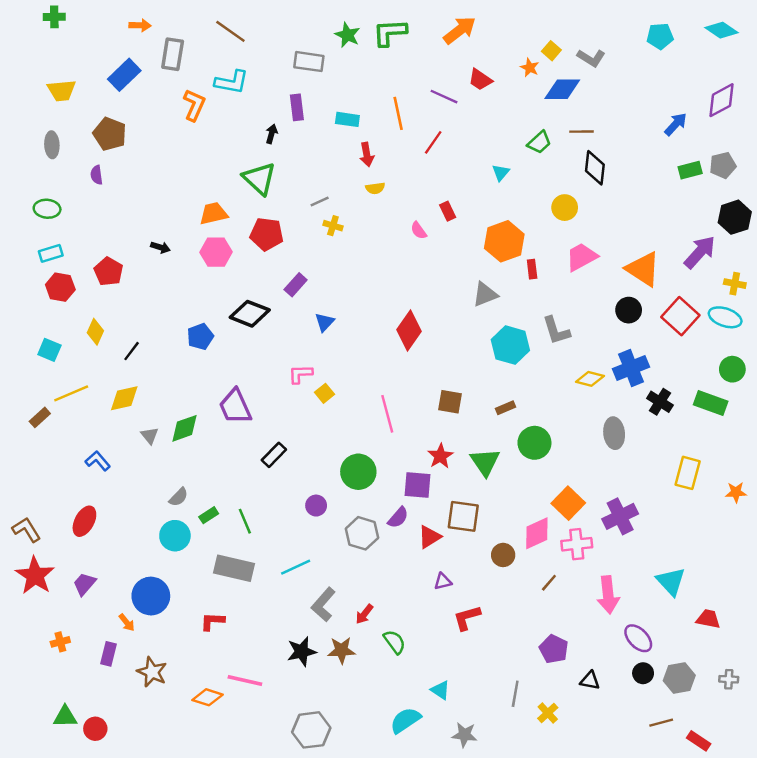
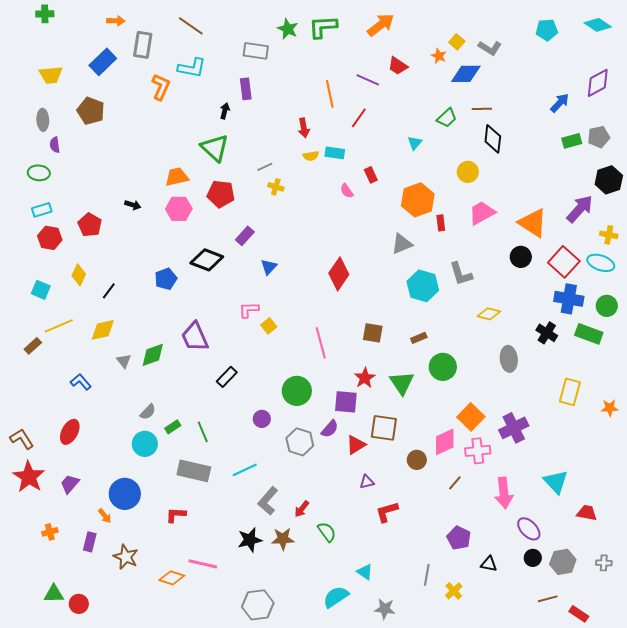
cyan rectangle: (347, 119) -> (335, 153), moved
purple semicircle: (97, 175) -> (55, 145), moved
blue cross: (631, 368) -> (569, 299), moved, turned 32

